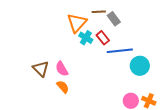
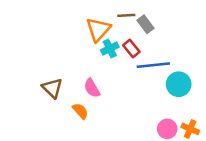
cyan cross: (86, 38) -> (110, 48), turned 32
pink semicircle: (62, 69) -> (92, 88), moved

